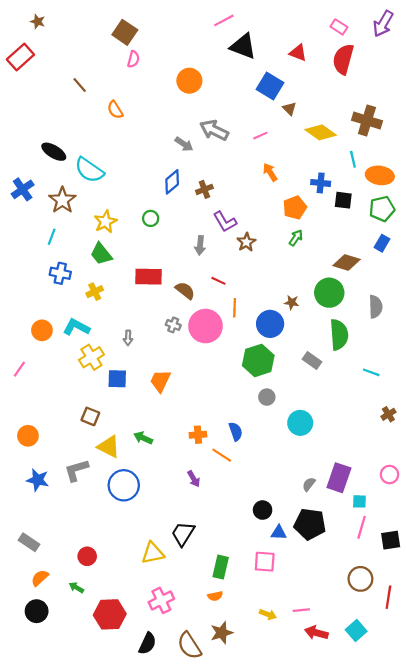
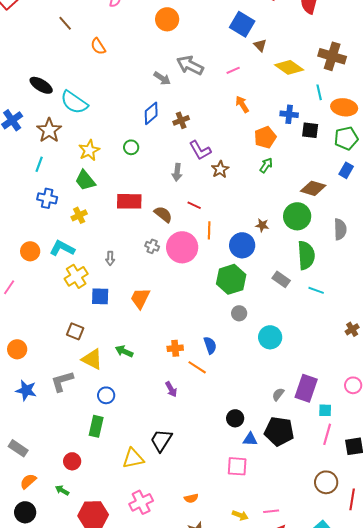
cyan line: (371, 372) -> (316, 290), moved
blue circle: (124, 485) -> (106, 395), size x0.6
green rectangle: (221, 567) -> (96, 426), moved

